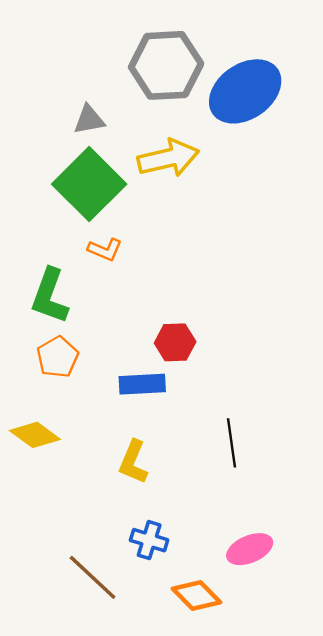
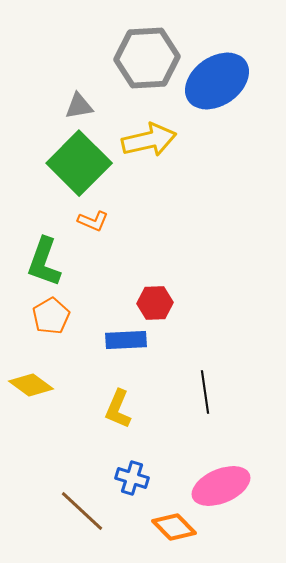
pink ellipse: (250, 549) -> (221, 486), size x1.4

